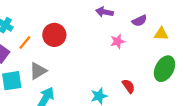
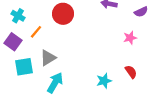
red circle: (54, 35) -> (63, 14), moved
pink star: (118, 41) -> (130, 38), moved

